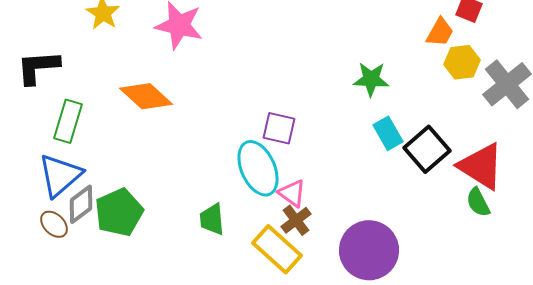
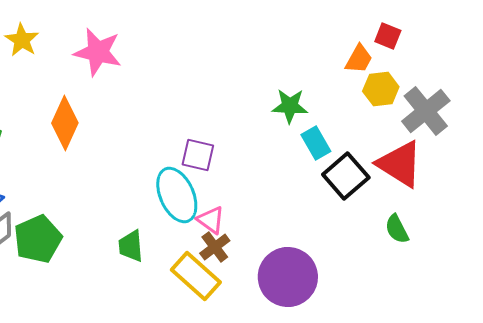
orange diamond: (146, 96) -> (65, 123), turned 72
cyan rectangle: (388, 133) -> (316, 143), moved
red triangle: (481, 166) -> (400, 164), moved

